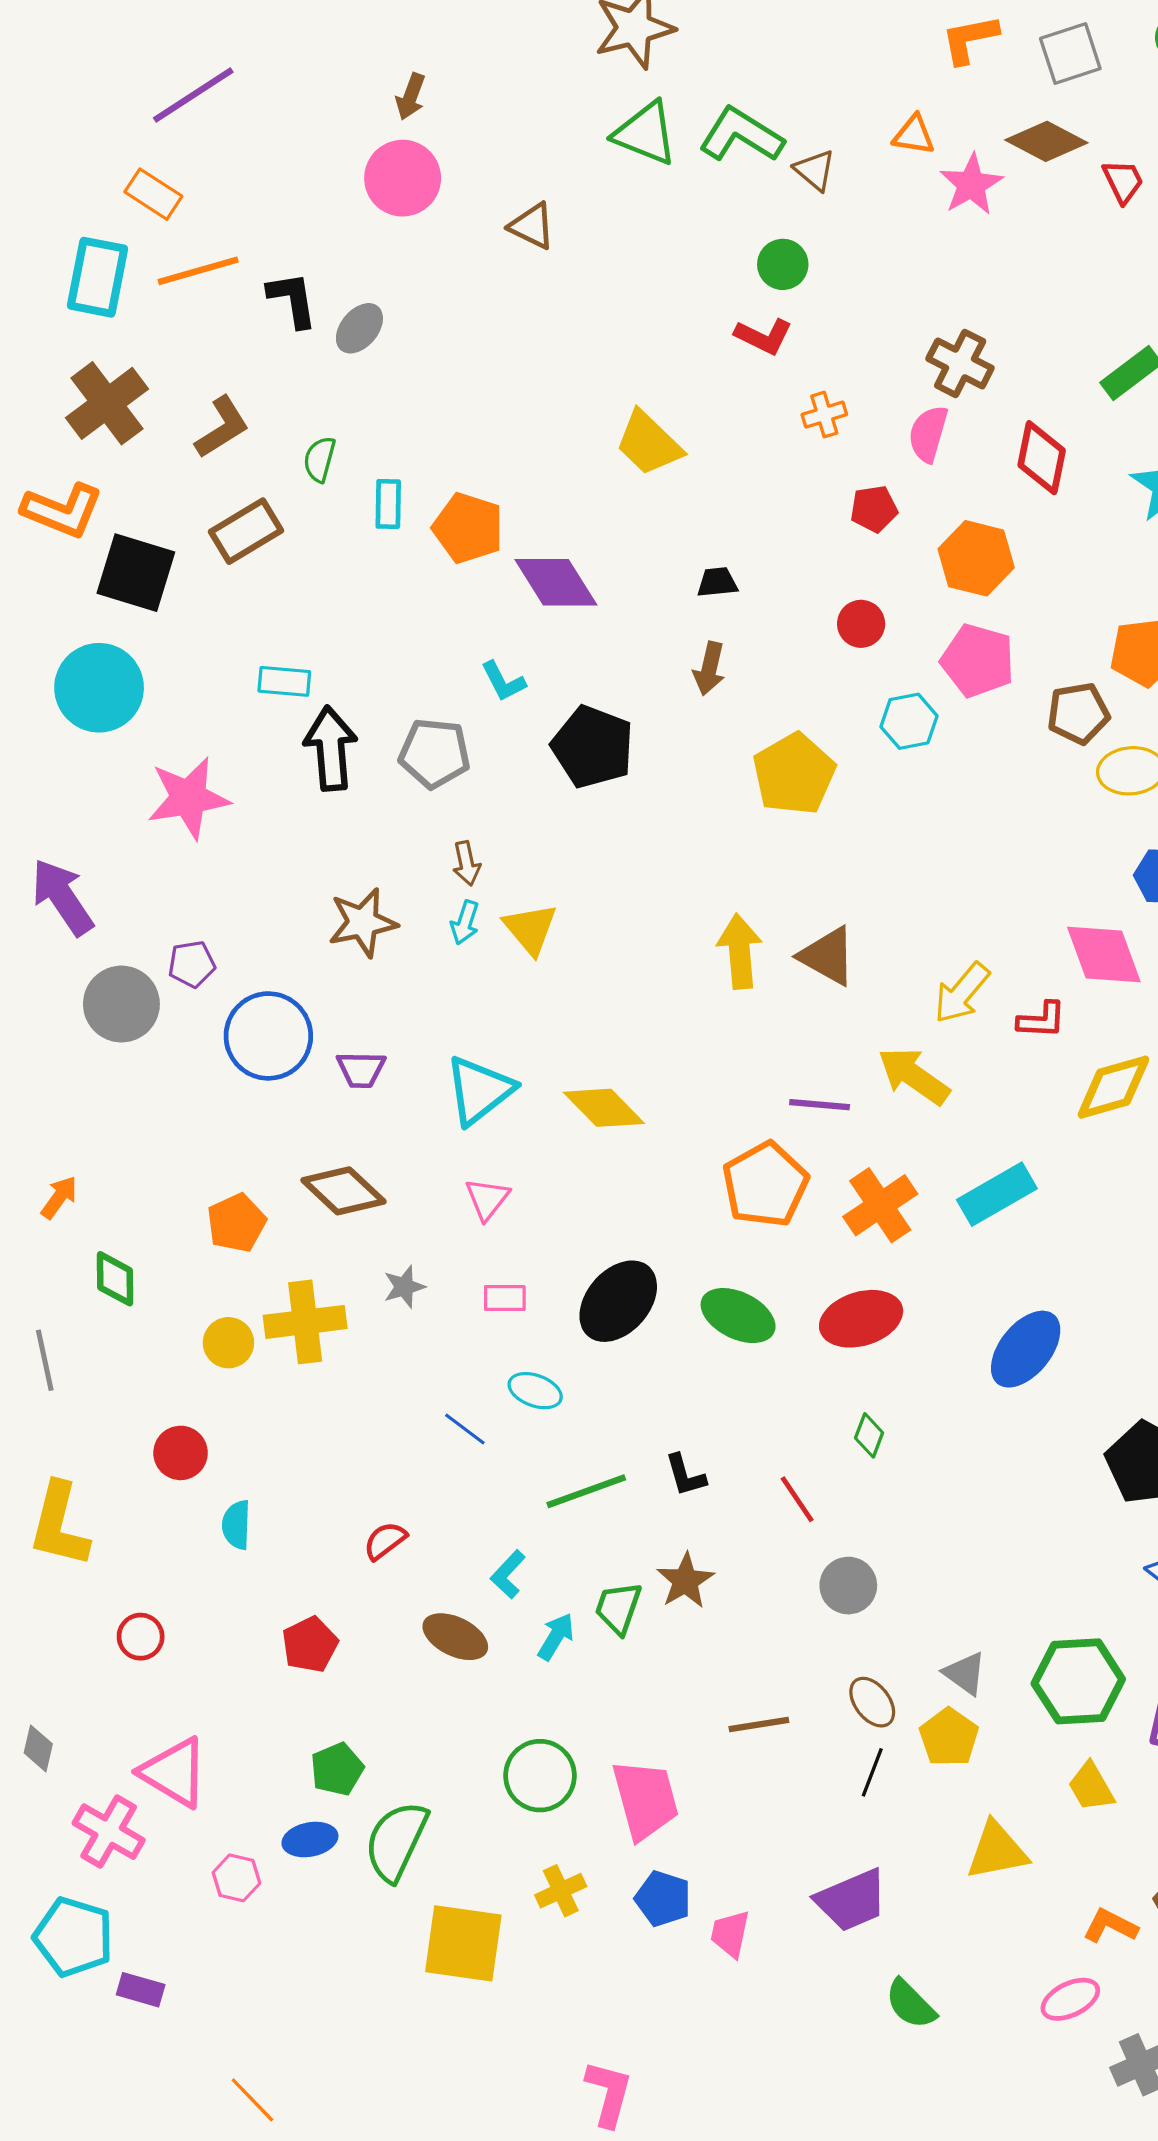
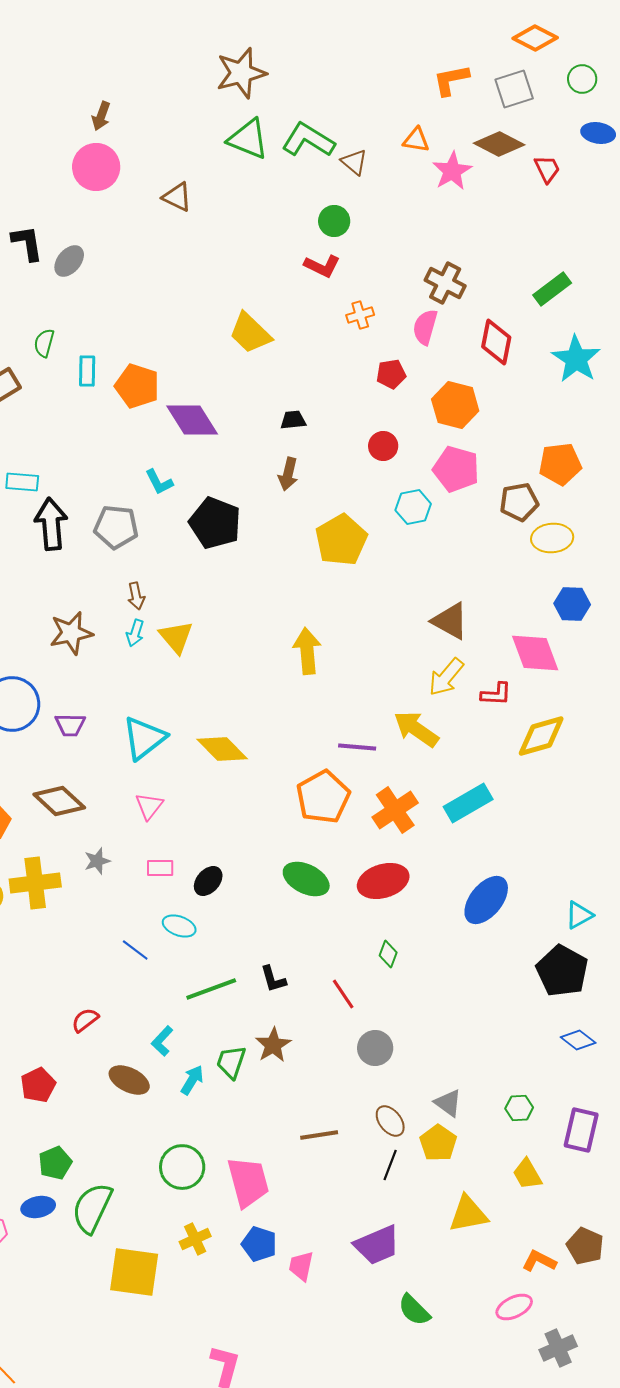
brown triangle: (828, 956) -> (450, 621), moved
black ellipse: (618, 1301) -> (208, 881), moved, size x0.6
green hexagon: (1078, 1681) -> (519, 1108), size x0.5

